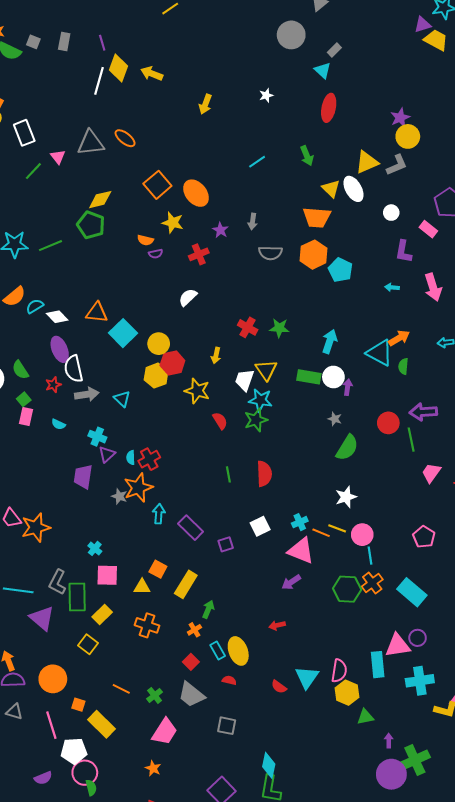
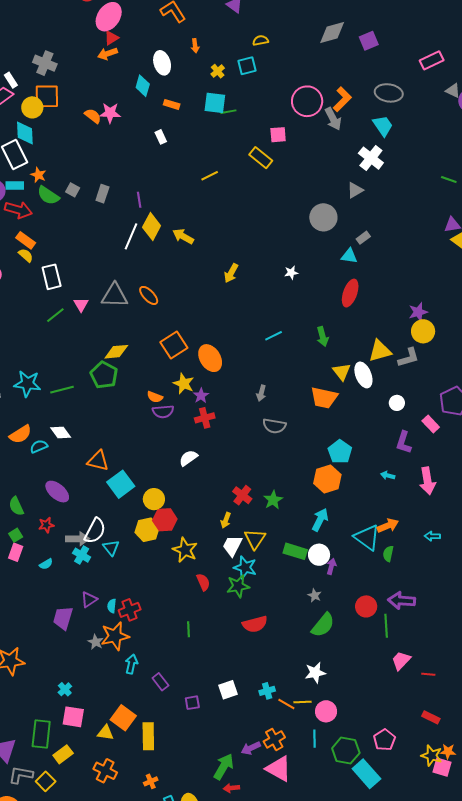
cyan triangle: (323, 70) -> (349, 256), turned -42
purple star: (220, 230) -> (201, 396), moved
purple semicircle: (156, 254) -> (163, 411), size x1.5
orange hexagon: (314, 255) -> (327, 479), moved
white diamond: (57, 317) -> (61, 433), moved
green star: (279, 328) -> (273, 500), turned 30
purple ellipse: (60, 349) -> (57, 492), turned -35
yellow arrow: (216, 356) -> (226, 520), moved
white semicircle: (74, 369) -> (95, 531), moved, turned -148
cyan semicircle: (58, 424) -> (46, 564), turned -64
cyan cross: (97, 437) -> (82, 555), moved
green line: (228, 474) -> (188, 629), moved
red semicircle: (264, 474) -> (255, 624), moved, turned 70
purple rectangle: (191, 528) -> (160, 682), size x0.7
yellow line: (337, 528) -> (303, 702), turned -30
pink pentagon: (424, 537) -> (384, 740), moved
pink triangle: (301, 551) -> (279, 769), moved
cyan line: (370, 556) -> (314, 739), moved
orange square: (158, 569) -> (123, 718), size x1.4
gray L-shape: (58, 582) -> (21, 775), moved, turned 65
orange cross: (372, 583) -> (274, 739), moved
yellow rectangle: (186, 584) -> (148, 736), turned -40
green hexagon: (347, 589) -> (346, 751), moved
green arrow: (208, 609) -> (224, 767), moved, size x1.5

